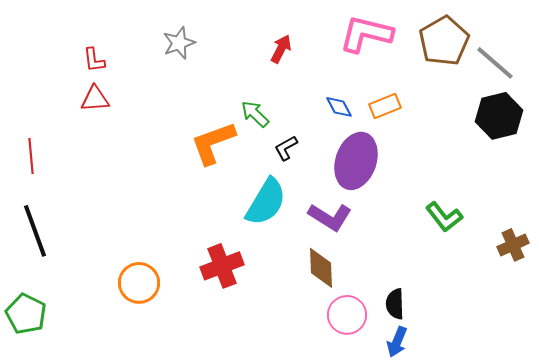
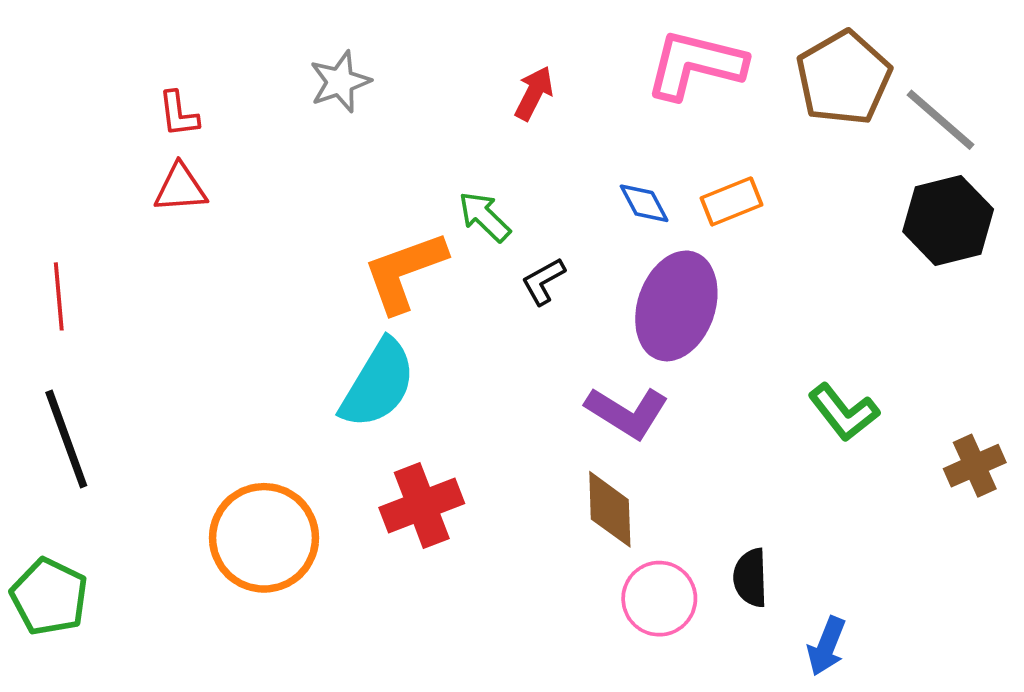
cyan semicircle: (266, 202) -> (378, 384), moved
orange circle: (139, 283) -> (264, 538), size x1.4
blue arrow: (397, 342) -> (827, 646), moved

